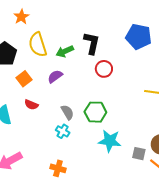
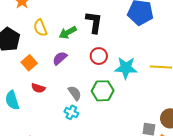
yellow semicircle: (38, 45) -> (40, 28), size x0.7
red circle: (104, 69) -> (99, 56), moved
cyan star: (110, 141) -> (126, 68), moved

